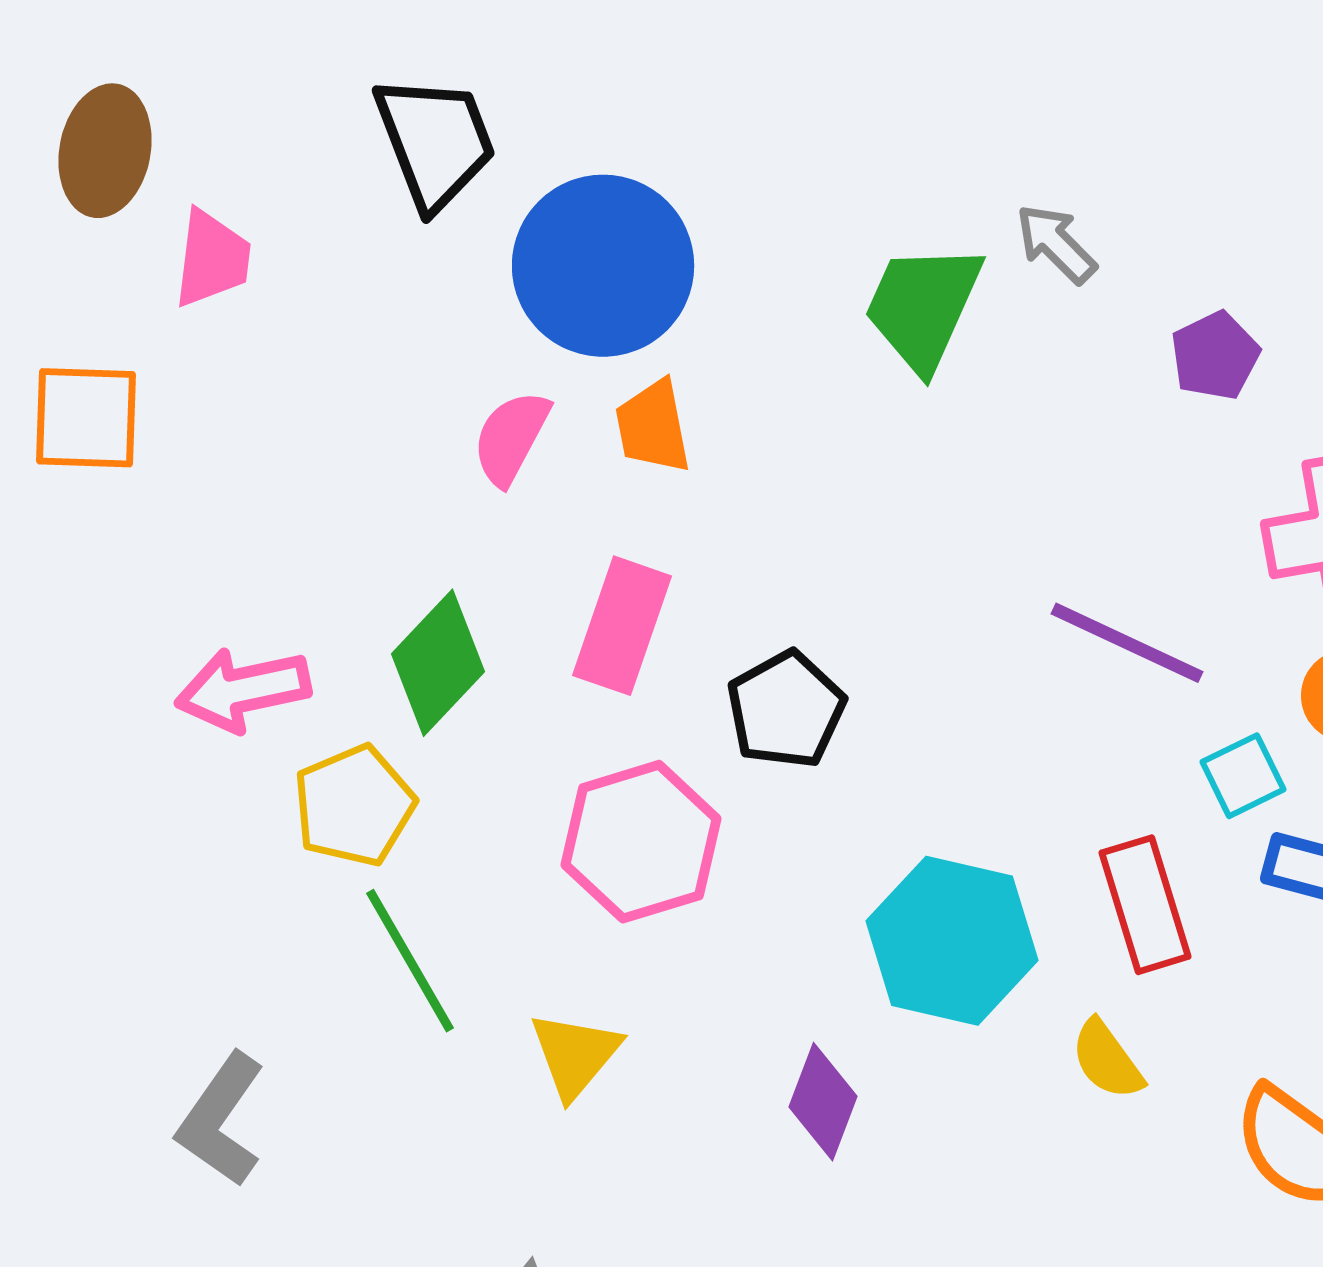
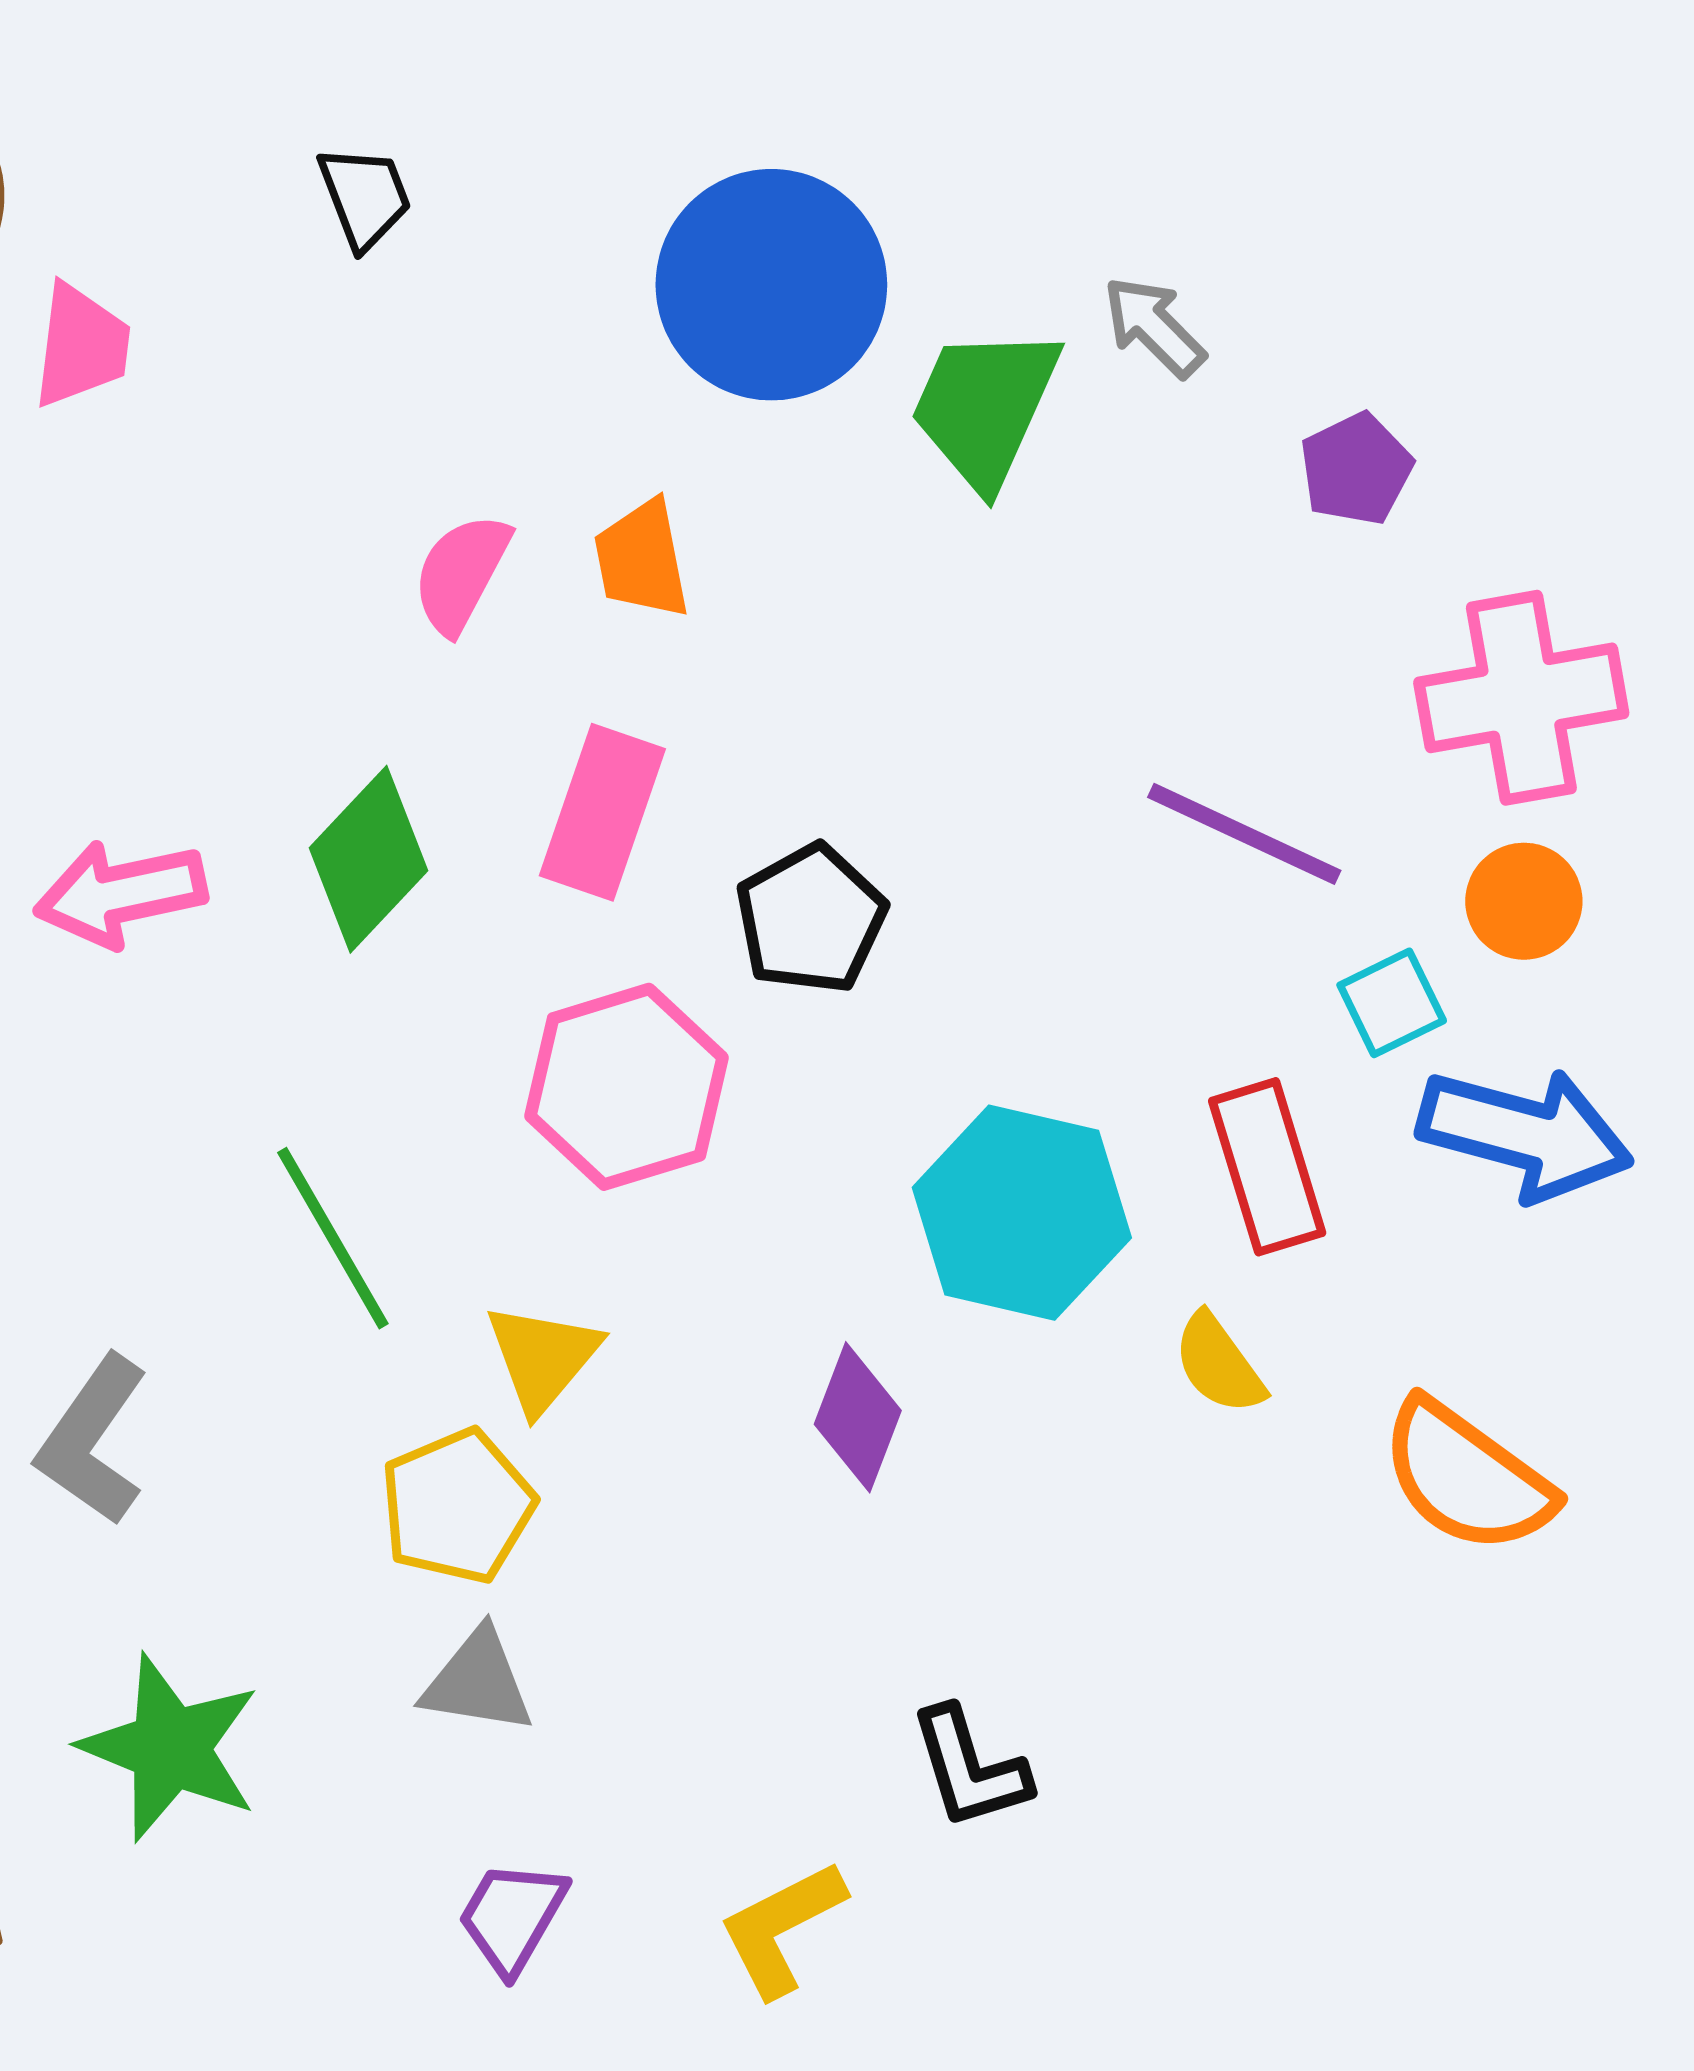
black trapezoid: (435, 142) -> (365, 197), size x0.6
blue circle: (603, 266) -> (771, 285), moved
yellow pentagon: (354, 806) -> (457, 1506), moved

